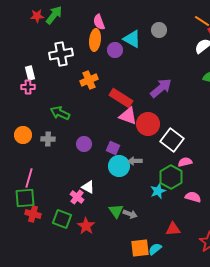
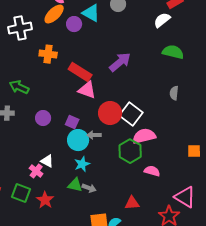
orange ellipse: (95, 40) -> (54, 14), turned 40
orange cross: (89, 80) -> (48, 54), turned 30
red circle: (148, 124) -> (110, 113), moved
pink semicircle: (185, 162) -> (144, 136), size x1.6
cyan star: (158, 191) -> (82, 164), moved
green triangle: (116, 211) -> (75, 185), turned -42

